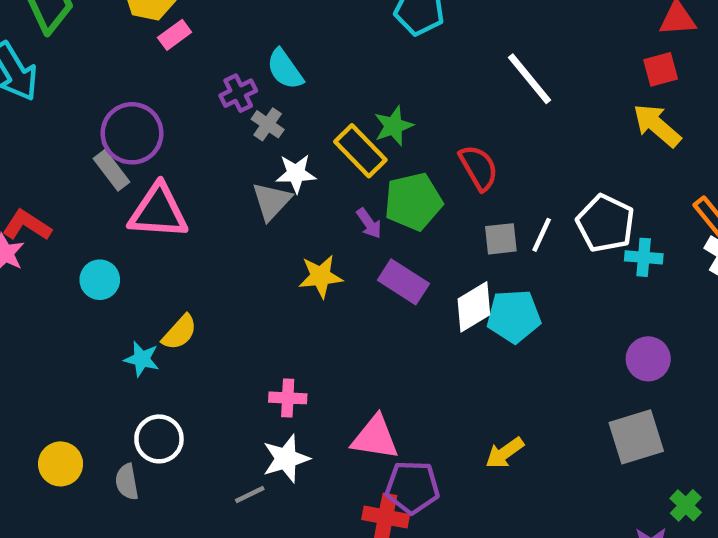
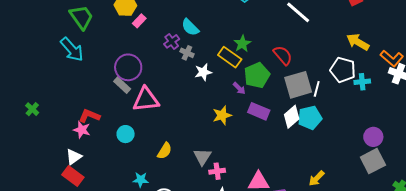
yellow arrow: (657, 125) -> (358, 42), moved
gray triangle: (272, 201) -> (202, 157), moved
white line: (542, 235) -> (317, 89), moved
gray square: (501, 239) -> (298, 85), size x1.8
cyan star: (142, 359) -> (141, 180), moved
purple circle: (648, 359) -> (373, 137), moved

